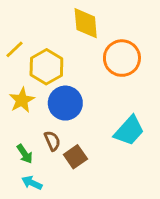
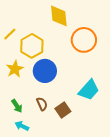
brown semicircle: (52, 141) -> (42, 104), moved
brown square: (75, 157) -> (63, 110), moved

